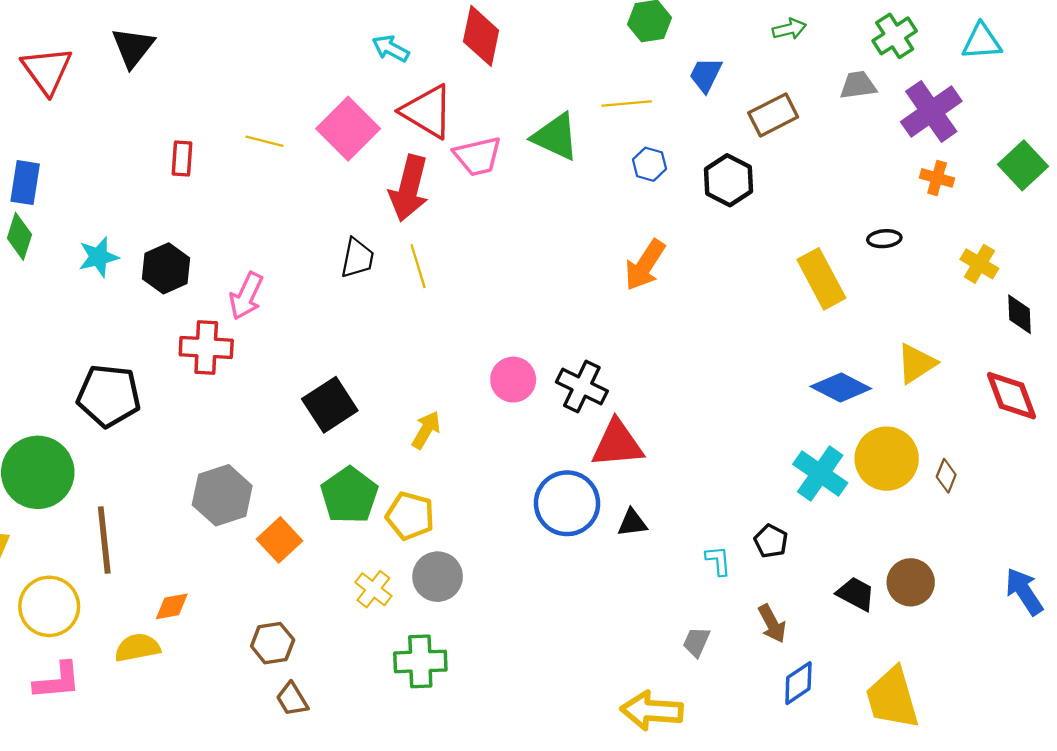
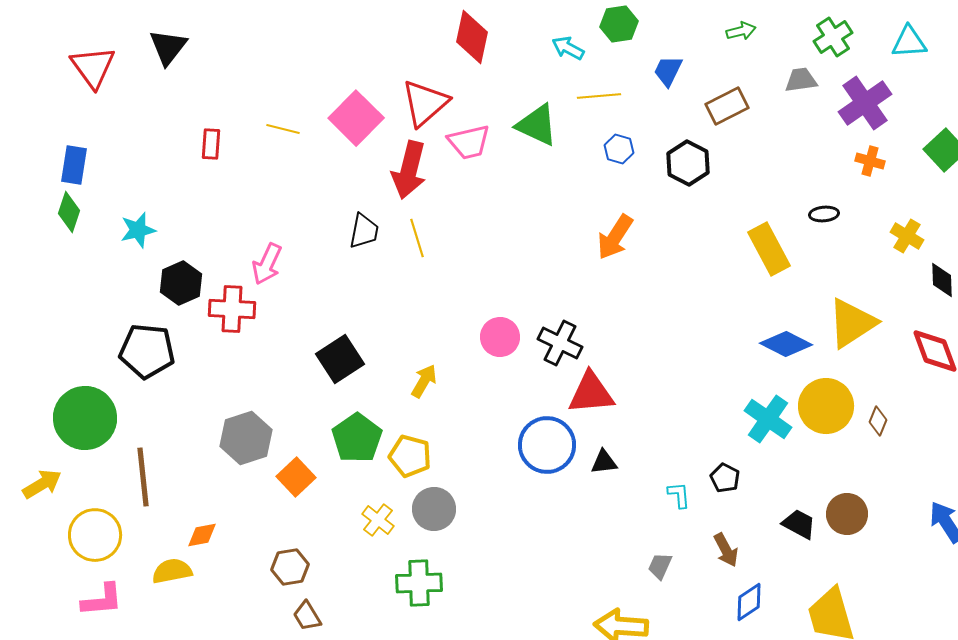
cyan arrow: (391, 48) -> (568, 48), moved
red triangle: (427, 111) -> (425, 103), turned 48
black hexagon: (166, 268) -> (181, 283), moved
yellow triangle: (916, 364) -> (852, 323), size x1.4

